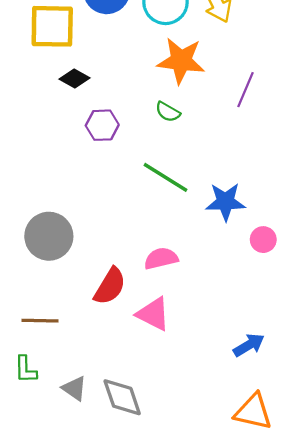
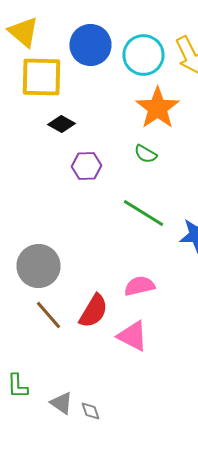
orange star: (181, 61) -> (158, 108), turned 30
brown line: (40, 321) -> (48, 315), moved, turned 48
gray diamond: (122, 397) -> (90, 411), moved, size x0.5

